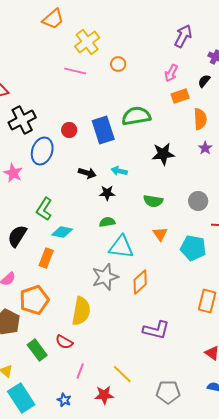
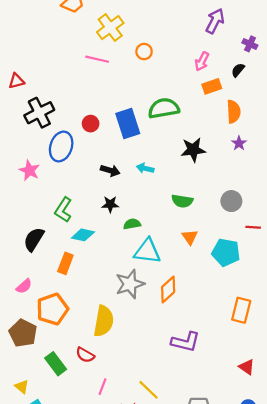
black star: (107, 193) -> (110, 204), moved

